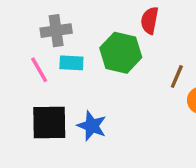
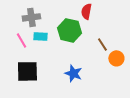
brown line: (177, 77) -> (102, 44), turned -56
blue star: (92, 126) -> (73, 73), moved

